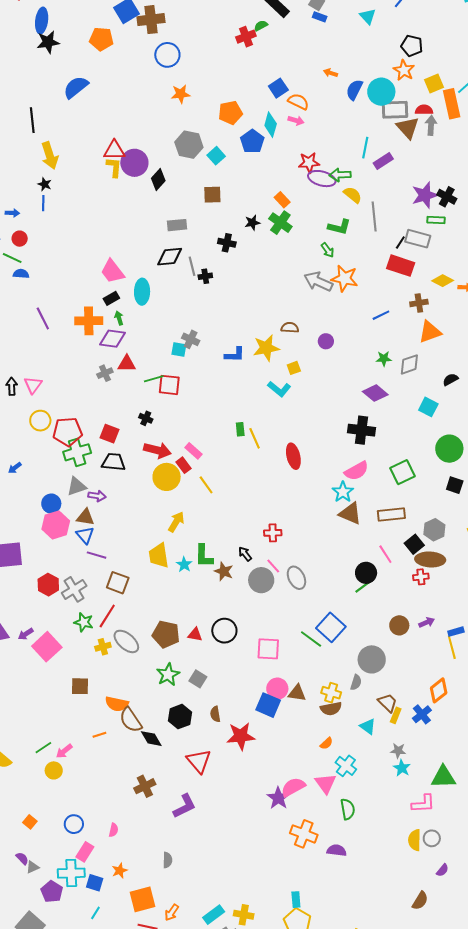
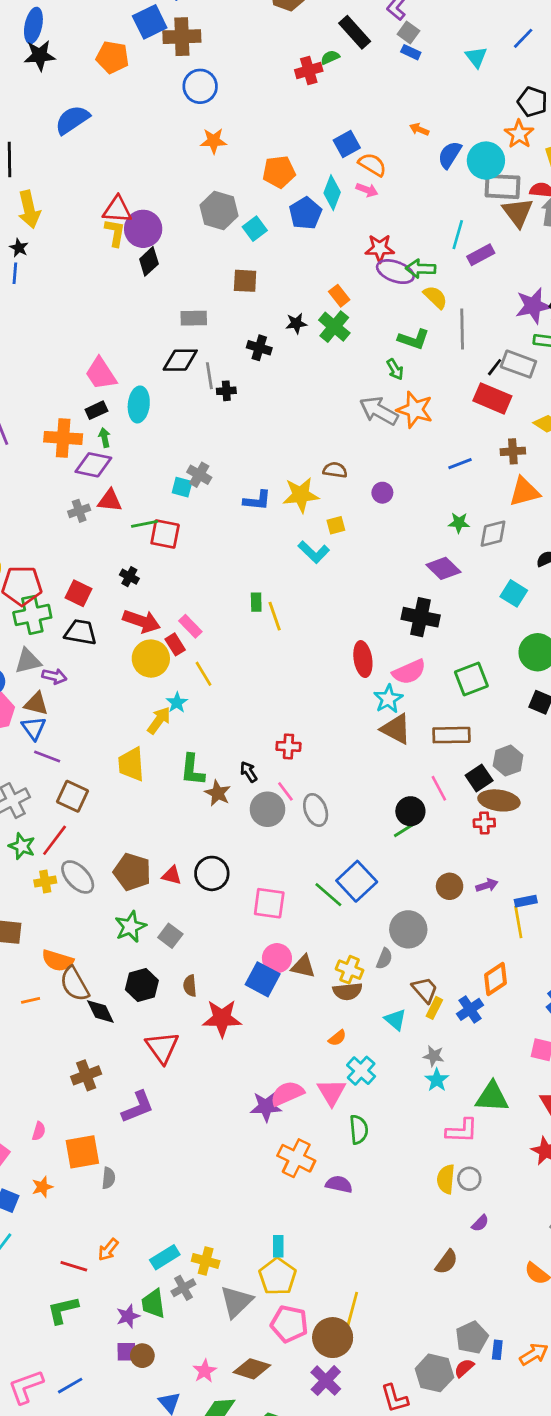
black diamond: (158, 180) -> (149, 261), moved
red ellipse: (293, 456) -> (363, 659), moved
cyan star: (184, 564) -> (177, 703), moved
purple star: (278, 798) -> (266, 1107), turned 30
orange square: (143, 899) -> (82, 1152), moved

